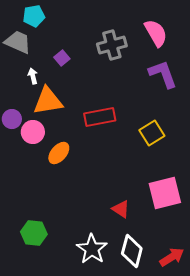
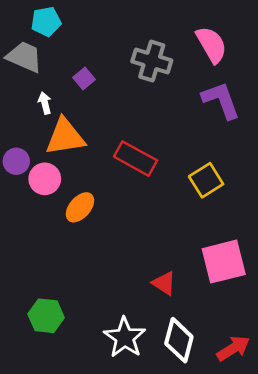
gray cross: (112, 45) -> (152, 61), turned 32
red rectangle: (100, 117) -> (136, 159), turned 40

